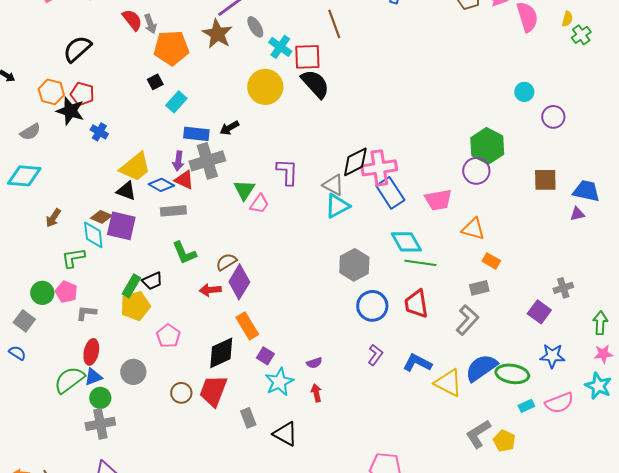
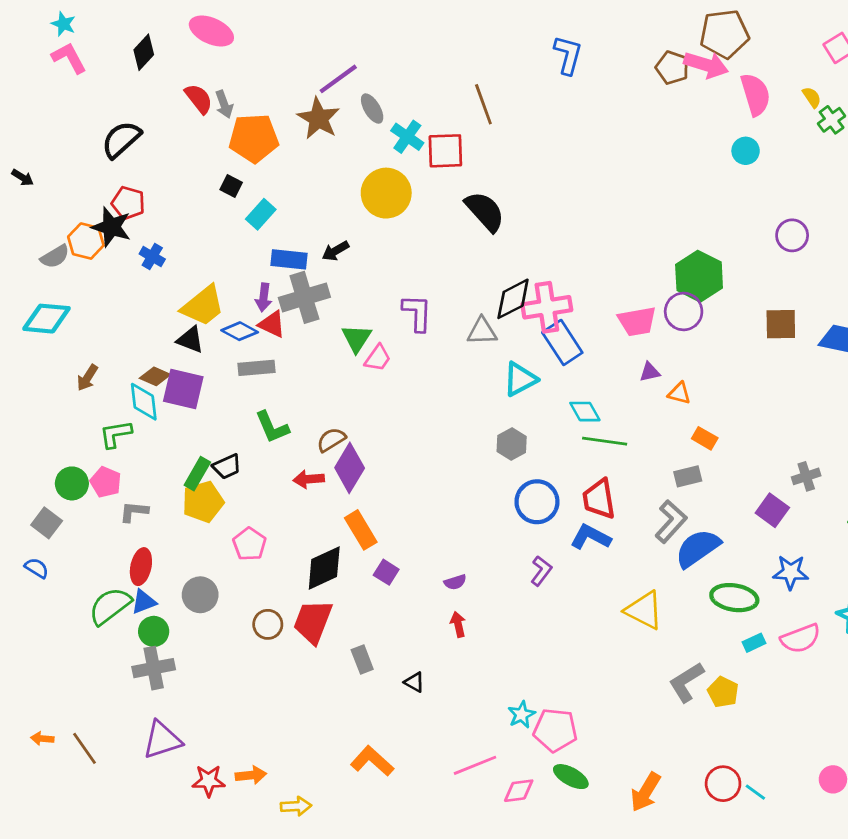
yellow semicircle: (567, 19) -> (812, 97), turned -49
black square: (155, 82) -> (231, 186), turned -35
black semicircle: (315, 84) -> (485, 211), moved
orange hexagon: (51, 92) -> (86, 241), moved
cyan circle: (524, 92) -> (746, 151), moved
gray triangle: (333, 185) -> (482, 331), turned -30
pink trapezoid: (438, 200) -> (637, 321), moved
cyan triangle: (337, 206) -> (520, 379), moved
purple triangle: (577, 214) -> (650, 372), moved
orange triangle: (473, 229) -> (679, 393), size x0.7
cyan diamond: (406, 242) -> (585, 412), size x0.7
gray hexagon: (354, 265) -> (512, 444), size x0.7
blue L-shape: (417, 363) -> (591, 537), moved
blue semicircle: (481, 368) -> (698, 548), moved
cyan star: (279, 382) -> (521, 715), moved, size x0.7
black triangle: (285, 434) -> (414, 682), size x0.6

